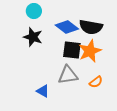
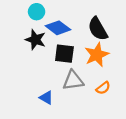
blue diamond: (67, 27) -> (58, 28), moved
black semicircle: (91, 27) -> (98, 29), turned 50
black square: (72, 50) -> (64, 54), moved

